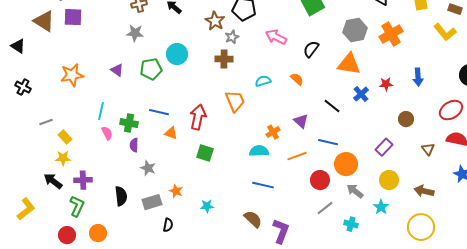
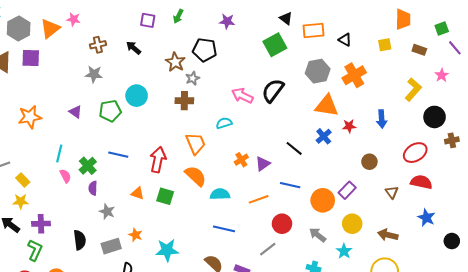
yellow L-shape: (445, 32) -> (413, 89), moved, turned -100
pink arrow: (276, 37) -> (242, 96), moved
black semicircle: (311, 49) -> (273, 91), size x1.4
orange triangle: (349, 64) -> (327, 106), moved
orange semicircle: (297, 79) -> (196, 176), moved, size x1.6
purple triangle: (301, 121) -> (263, 164), turned 42
green cross: (129, 123) -> (88, 166), turned 36
orange cross: (273, 132) -> (241, 160), moved
orange triangle: (171, 133) -> (138, 193), moved
orange circle: (346, 164) -> (323, 200), moved
cyan star: (207, 206) -> (167, 250), size x1.6
gray line: (325, 208) -> (268, 249), moved

